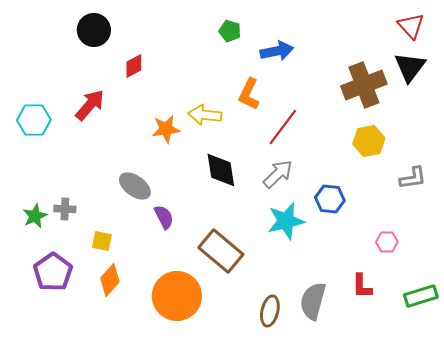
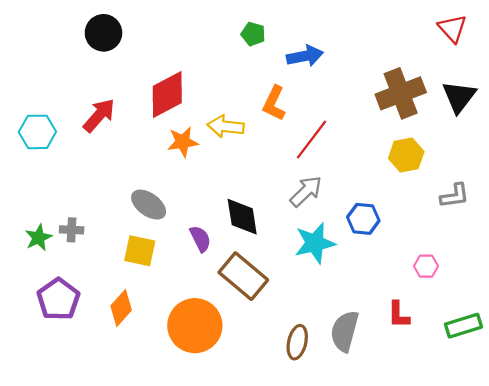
red diamond: (134, 66) -> (167, 94), moved, size x1.8
black triangle: (410, 67) -> (459, 97), moved
black diamond: (221, 170) -> (242, 217), moved
purple semicircle: (164, 217) -> (200, 239), moved
yellow square: (102, 241) -> (140, 251), moved, size x1.4

